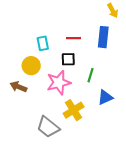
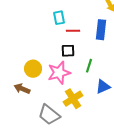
cyan rectangle: (43, 43) -> (59, 18), moved
yellow circle: (31, 66) -> (33, 69), moved
brown arrow: (18, 87) -> (22, 89), moved

